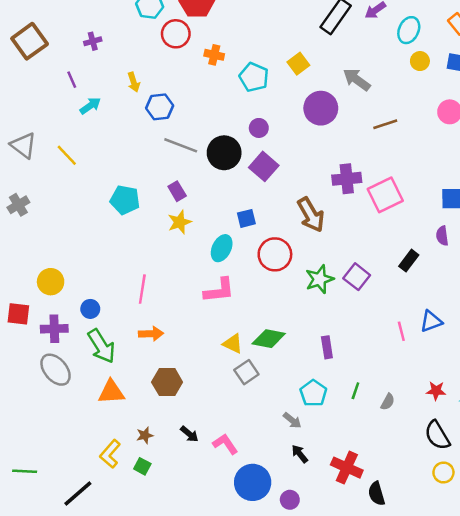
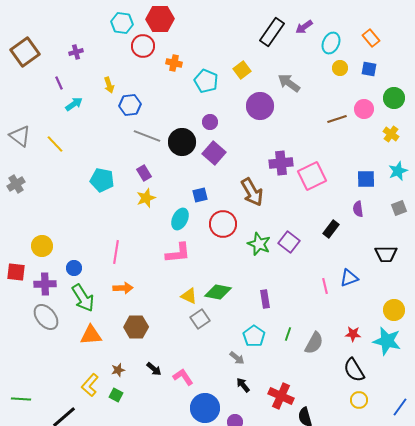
brown line: (385, 124) -> (337, 119), moved
green star: (320, 279) -> (259, 244), turned -30
gray semicircle: (388, 402) -> (314, 343), size x1.6

